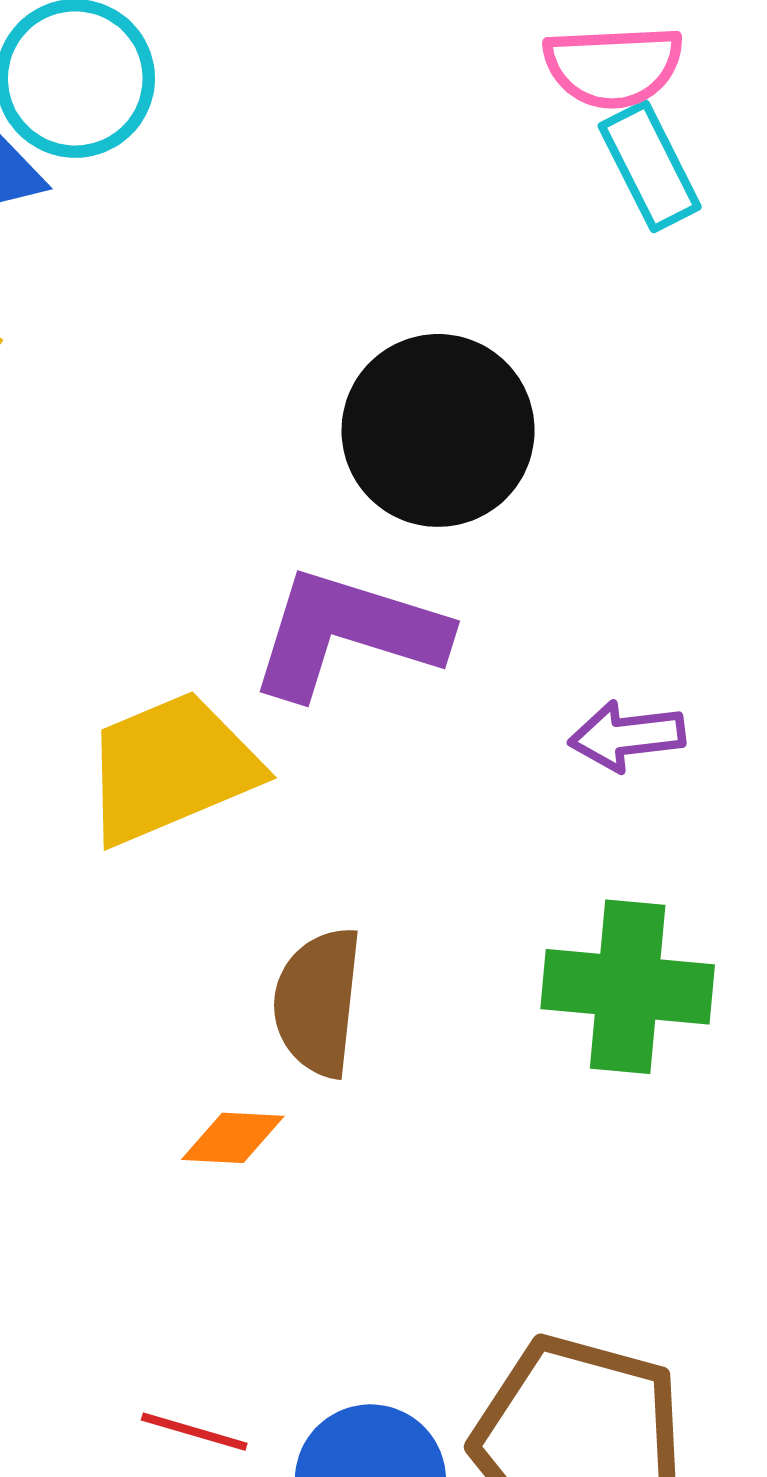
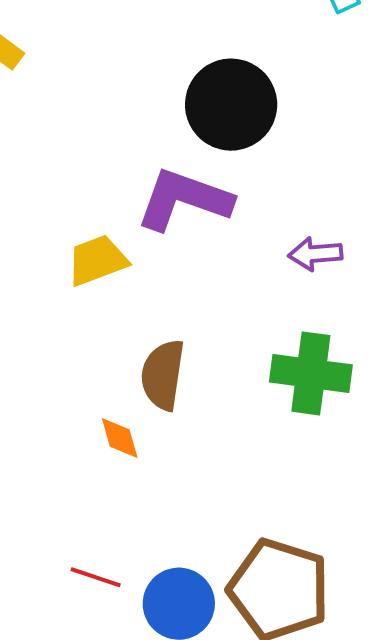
yellow trapezoid: (171, 768) -> (97, 260), size x0.7
orange diamond: (233, 1138) -> (120, 438), turned 69

